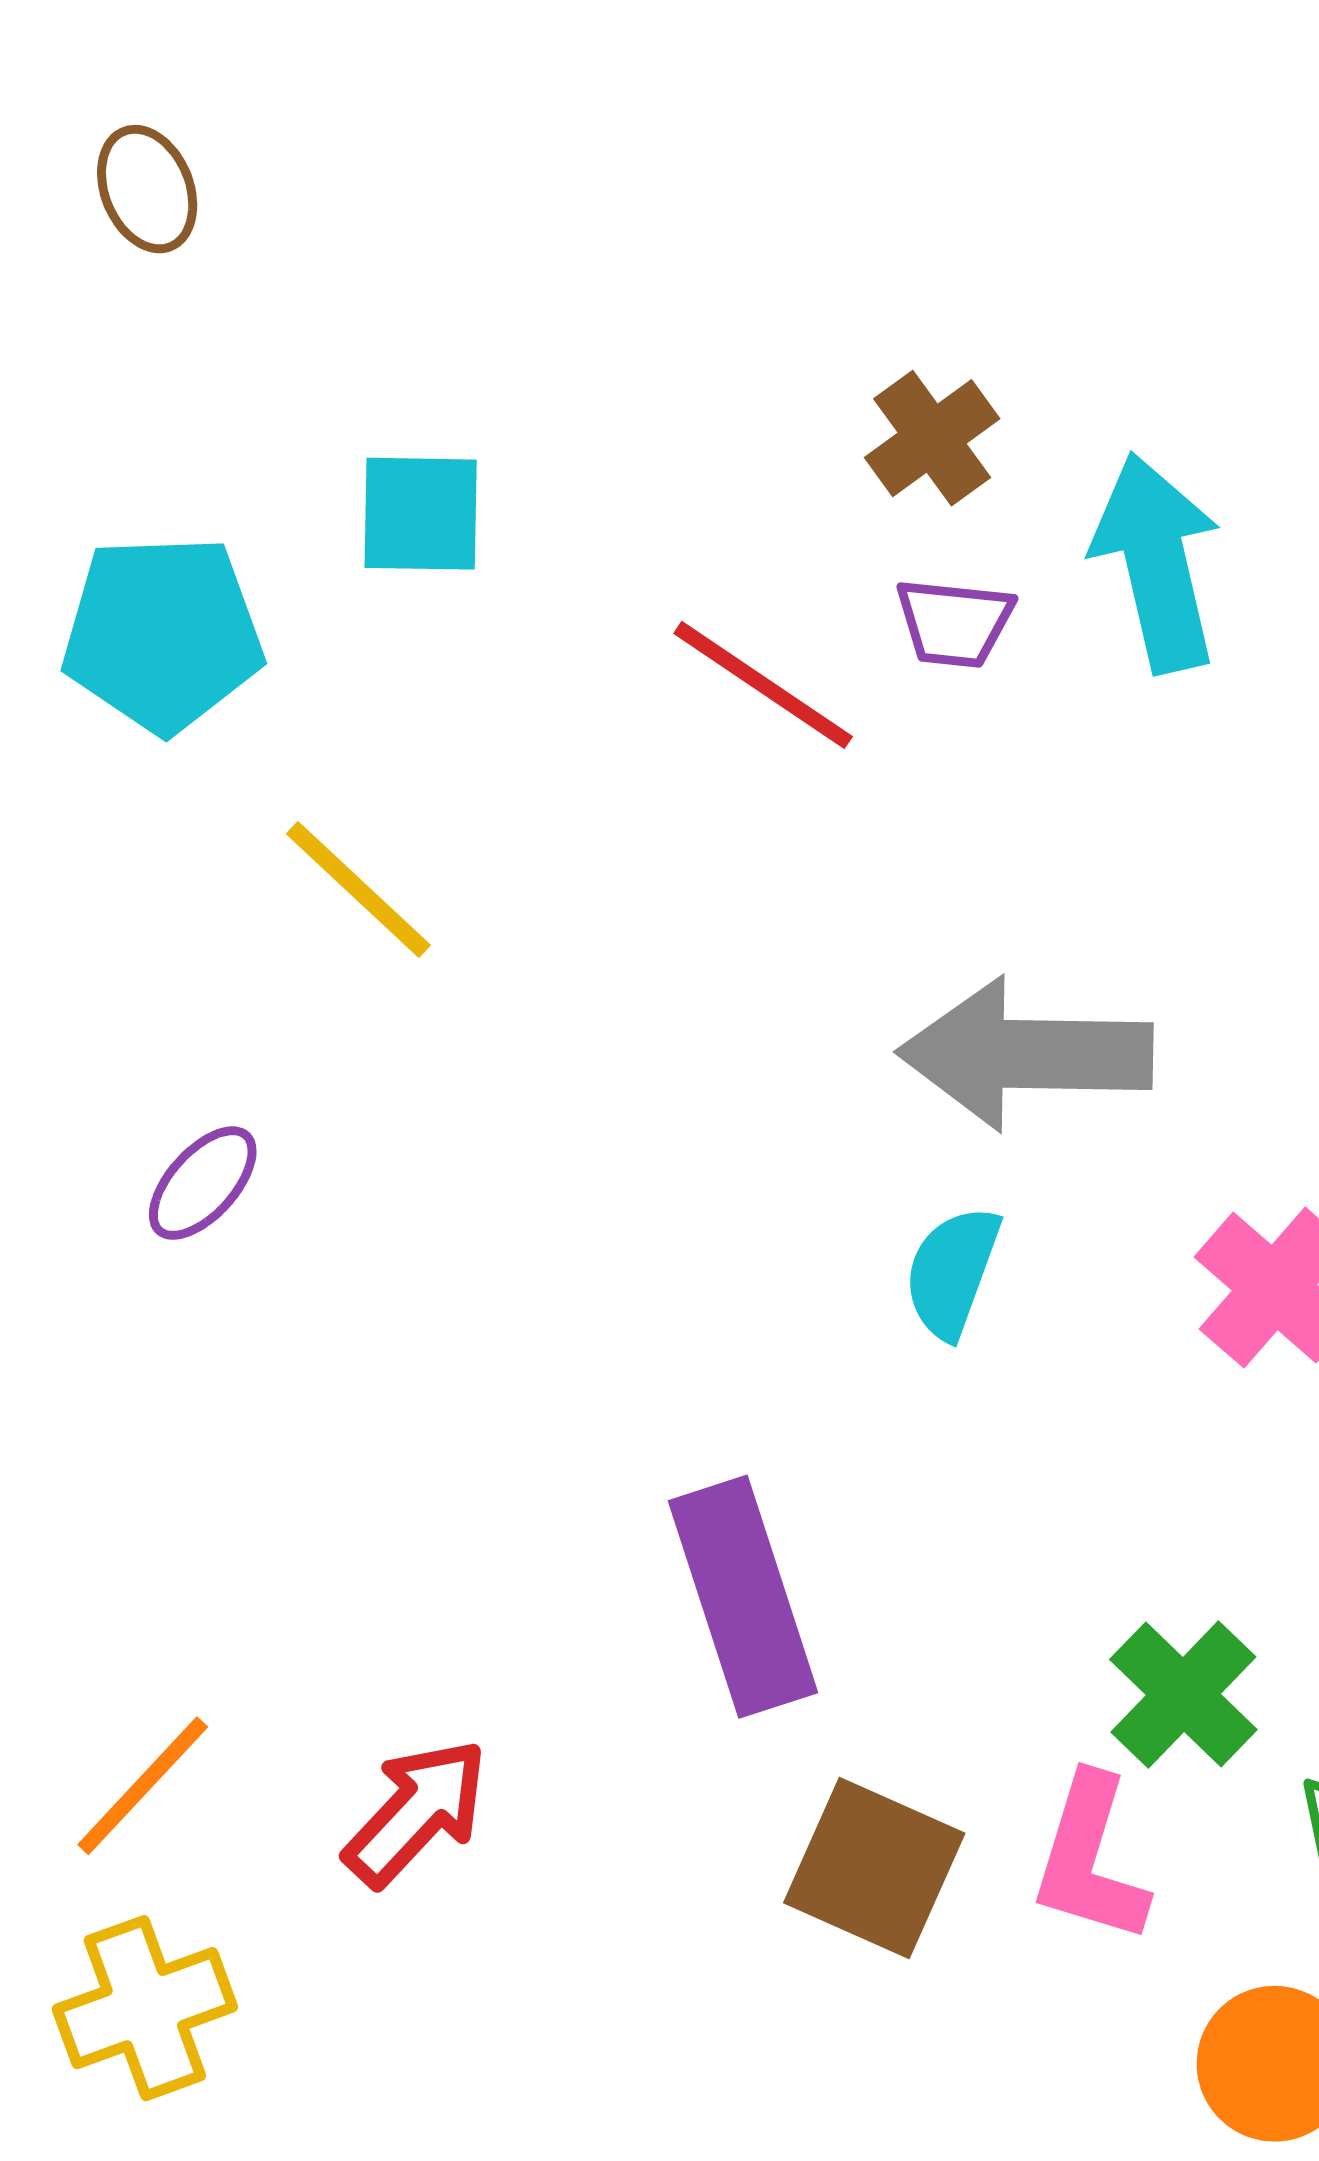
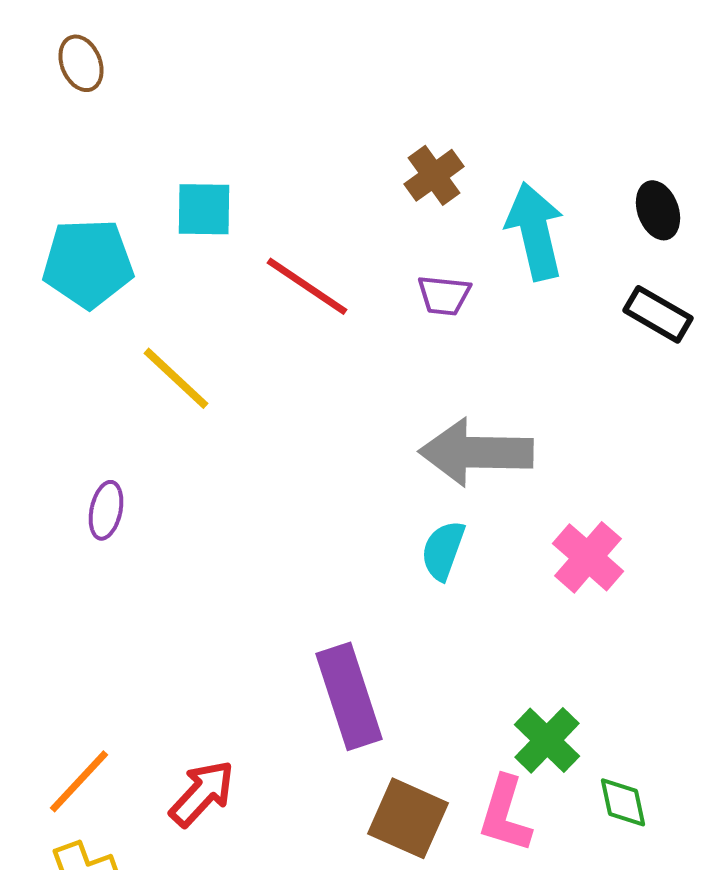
purple trapezoid: (954, 623) -> (444, 295), moved
red line: (763, 685) -> (307, 286), moved
purple ellipse: (203, 1183) -> (106, 510), turned -30

